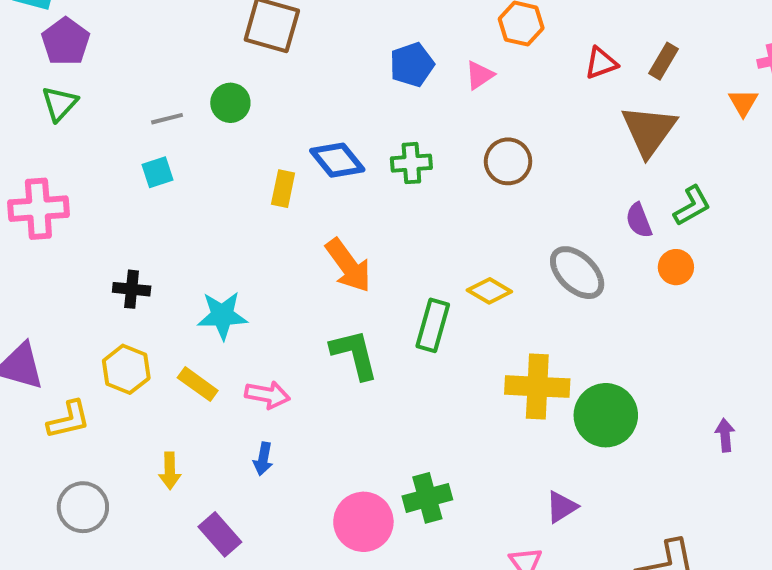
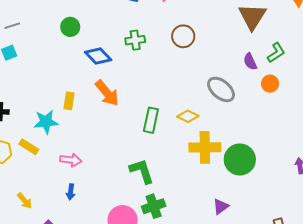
green circle: (230, 103) -> (70, 27), moved
blue diamond: (337, 160) -> (98, 56), moved
yellow rectangle: (283, 189) -> (69, 101), moved
yellow diamond: (489, 291) -> (188, 116), moved
green L-shape: (354, 354) -> (142, 171), moved
yellow rectangle: (198, 384) -> (29, 147), moved
yellow arrow: (170, 471) -> (25, 201), turned -36

